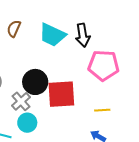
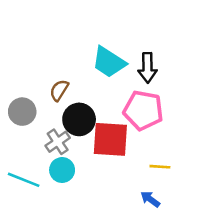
brown semicircle: (14, 29) -> (59, 90), moved
pink pentagon: (103, 65) -> (143, 110), moved

